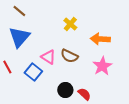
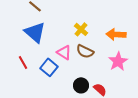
yellow cross: (70, 24) -> (81, 29), moved
blue triangle: (19, 37) -> (35, 32), turned -30

